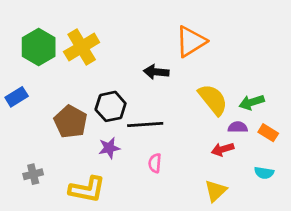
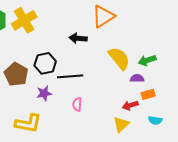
orange rectangle: (268, 133) -> (148, 94), moved, turned -48
red arrow: (223, 149) -> (130, 105), moved
cyan semicircle: (264, 173) -> (155, 120), moved

